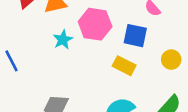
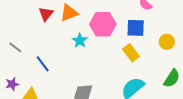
yellow rectangle: (124, 66) -> (131, 53), turned 36

